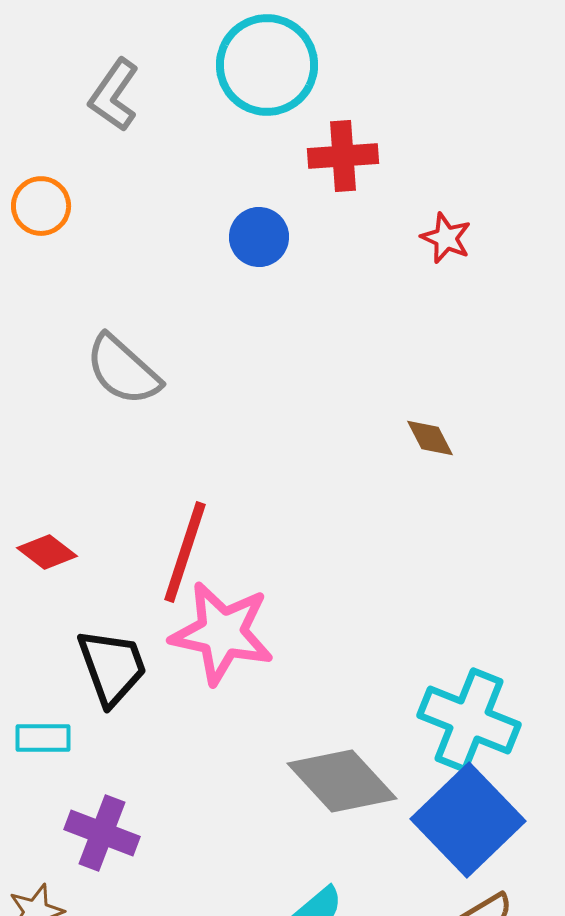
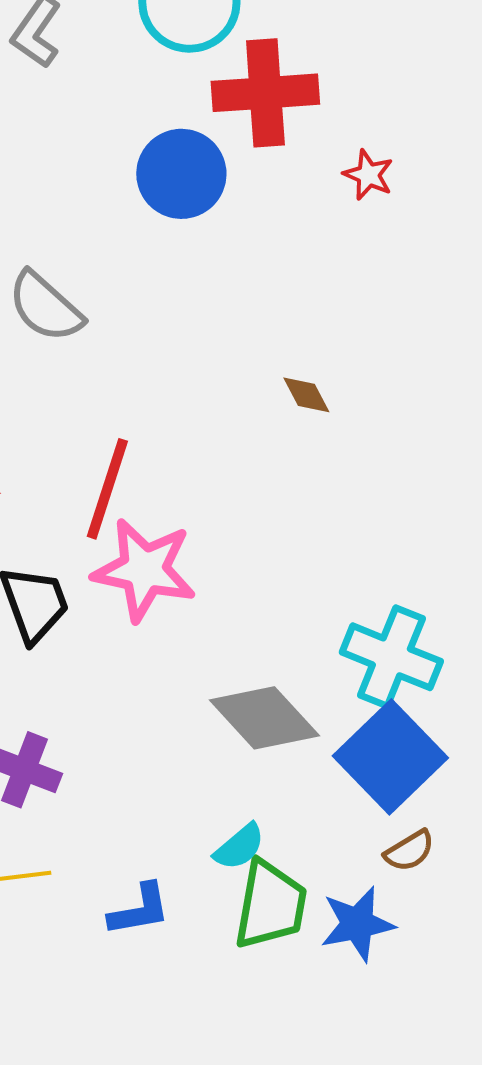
red cross: (343, 156) -> (265, 93), size x1.5
blue circle: (259, 237) -> (181, 174), size x1.5
brown diamond: (430, 438) -> (306, 395), moved

